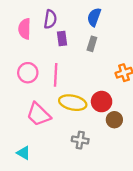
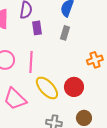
yellow ellipse: (73, 103) -> (47, 88), turned 35
brown circle: (114, 120) -> (84, 118), moved

